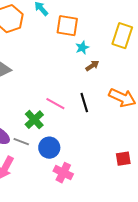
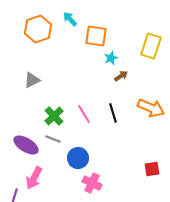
pink line: (55, 104) -> (84, 114), turned 30
green cross: (34, 120) -> (54, 116), moved
gray line: (21, 142) -> (53, 139), moved

